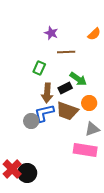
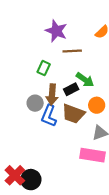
purple star: (51, 33) -> (56, 31), size x1.5
blue L-shape: (44, 113) -> (49, 116), turned -55
gray circle: (31, 121) -> (35, 103), moved

